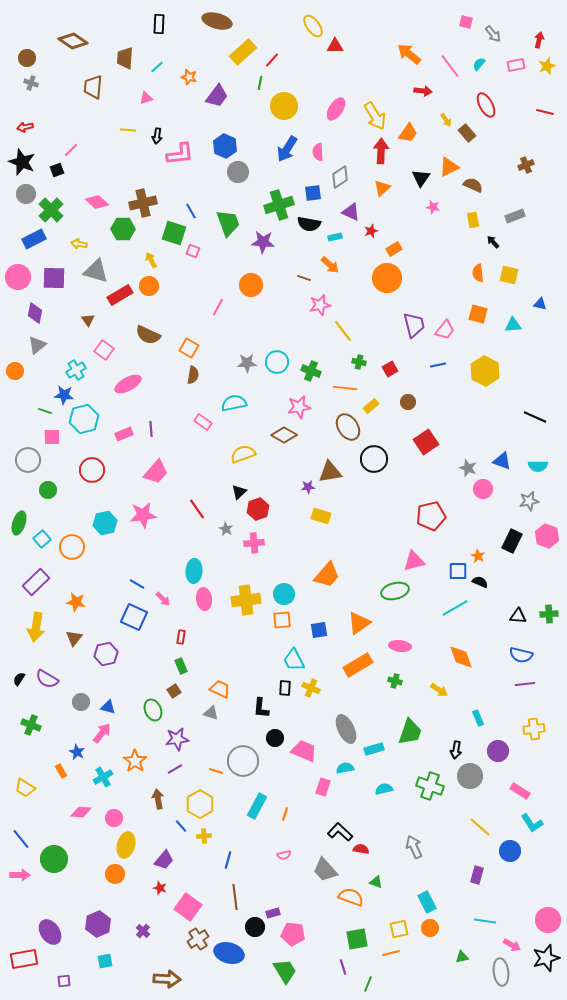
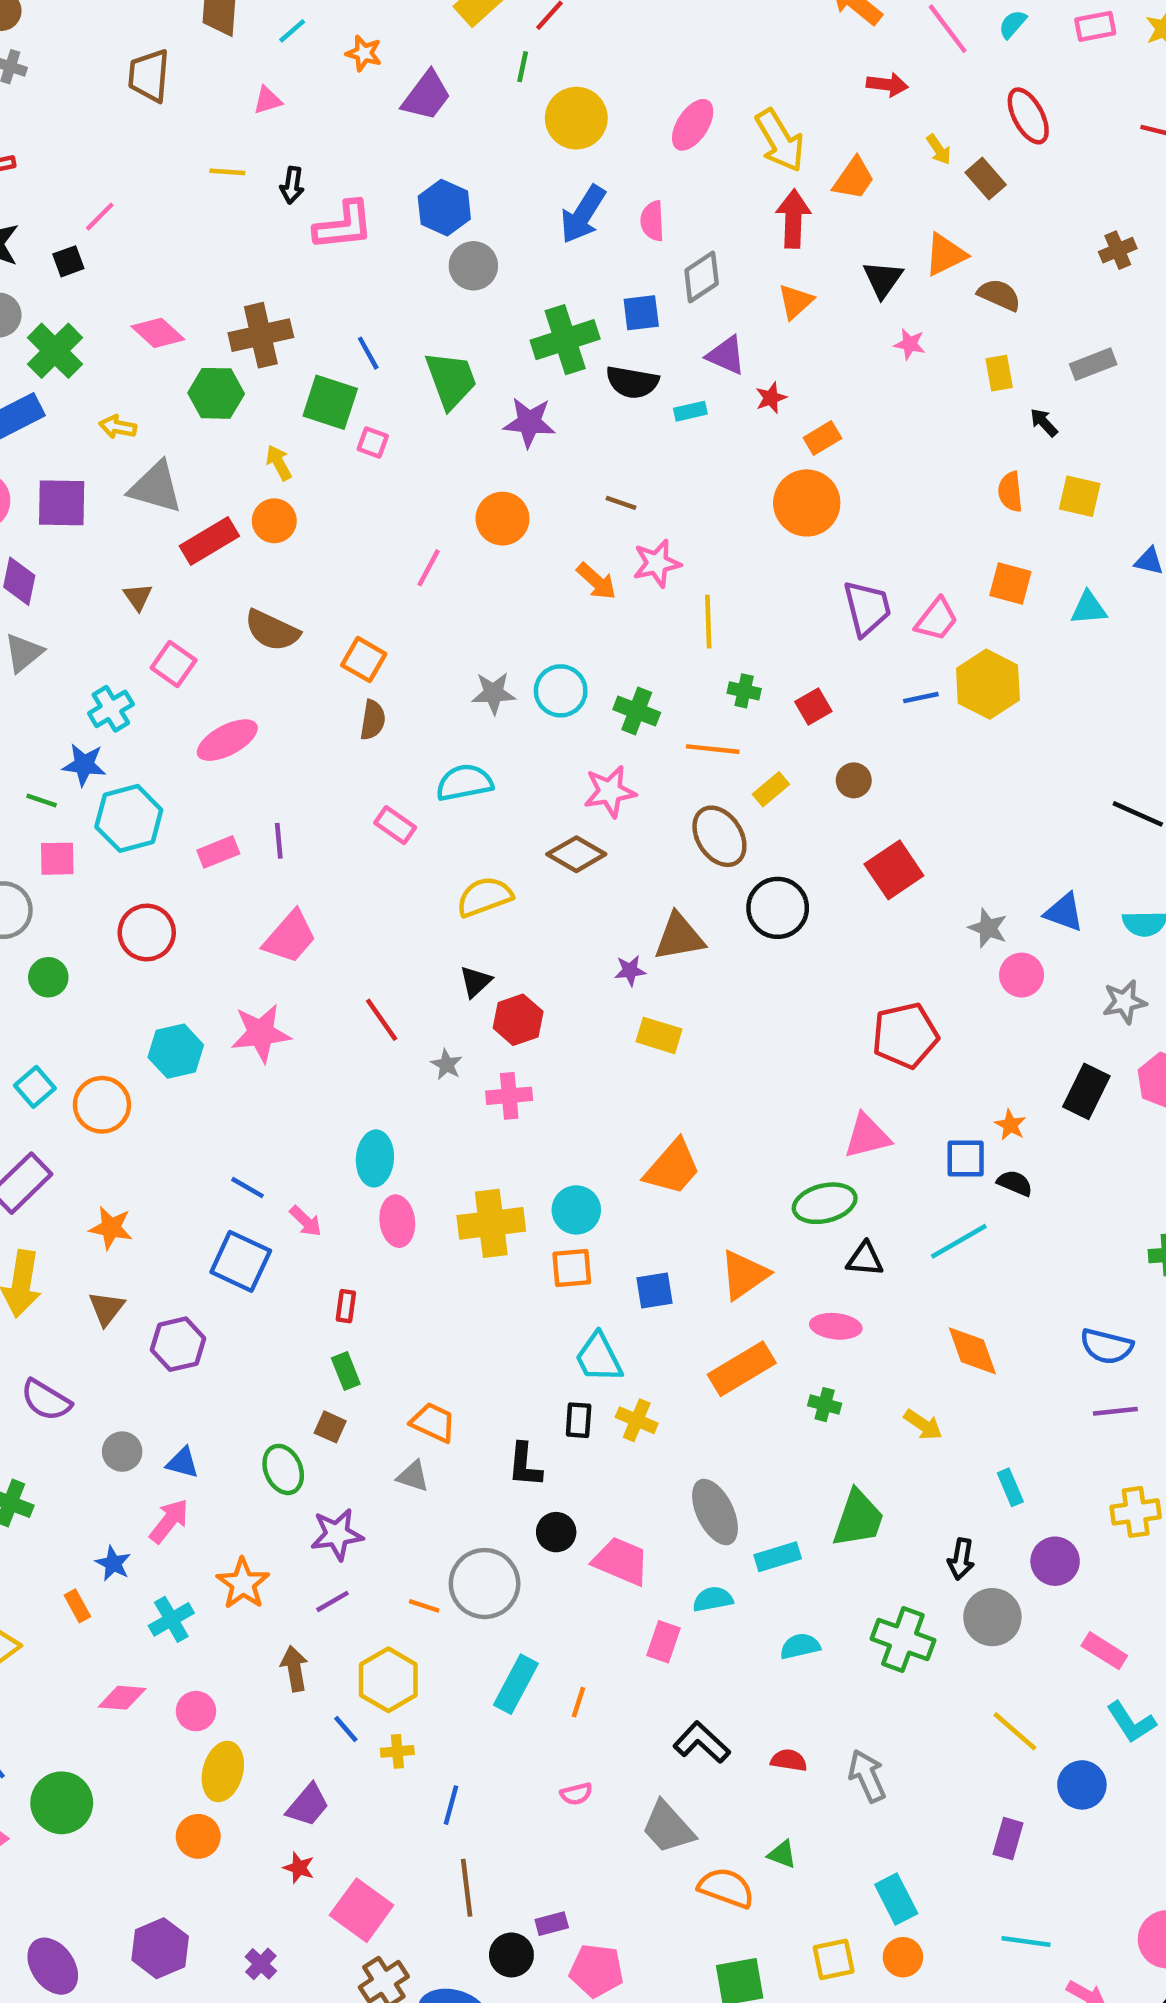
orange arrow: (330, 265) -> (596, 581), moved
yellow line: (343, 331) -> (708, 622), turned 35
yellow hexagon: (485, 371) -> (988, 684), moved
black triangle: (518, 616) -> (865, 1259), moved
brown square: (174, 691) -> (330, 1427), turned -32
red semicircle: (361, 849) -> (789, 1760), moved

